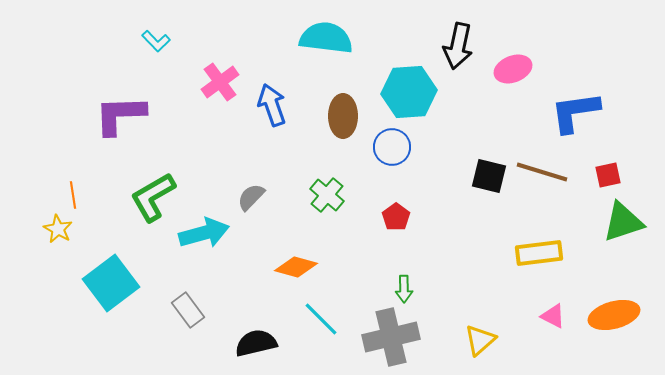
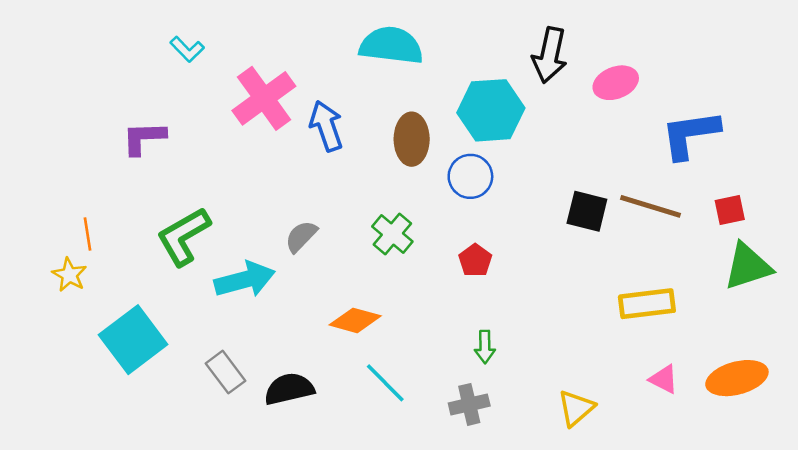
pink cross: (220, 82) -> (264, 98), size x1.4
purple L-shape: (120, 115) -> (144, 138), size x0.7
gray cross: (391, 337) -> (469, 404), size x0.6
black semicircle: (256, 343) -> (289, 389), moved

